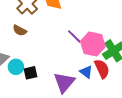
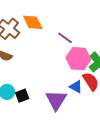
purple line: (74, 36) -> (65, 38), moved

